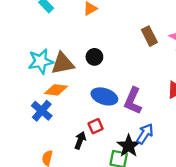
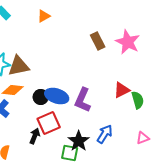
black circle: (94, 57) -> (41, 97), moved
red square: (96, 126) -> (49, 123), size x1.6
blue arrow: (145, 134) -> (105, 134), moved

